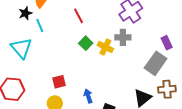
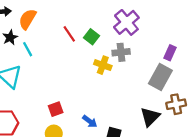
green square: (86, 43) -> (91, 37), moved
purple rectangle: (167, 43) -> (170, 53), turned 56
blue arrow: (88, 96) -> (90, 121), turned 152

